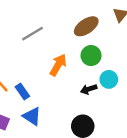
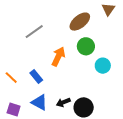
black arrow: (89, 89) -> (63, 102), moved
blue rectangle: (22, 92) -> (36, 76), moved

